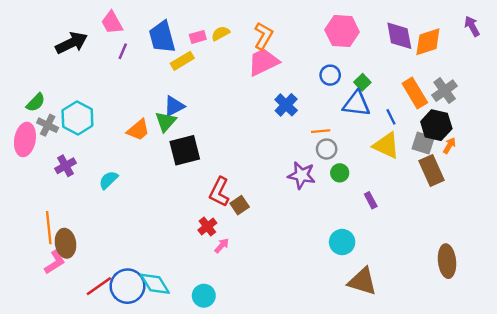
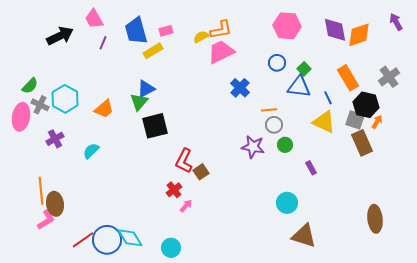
yellow semicircle: (220, 33) -> (201, 37), moved
orange L-shape: (263, 36) -> (221, 30), turned 50
gray cross: (445, 91) -> (389, 77), moved
orange trapezoid: (138, 130) -> (104, 109), moved

